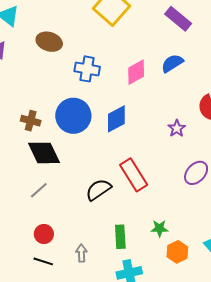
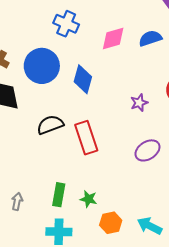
blue diamond: (116, 119) -> (83, 79), turned -60
black semicircle: (99, 190) -> (50, 125), moved
green star: (159, 228) -> (88, 199), moved

